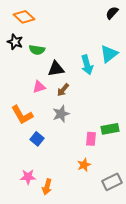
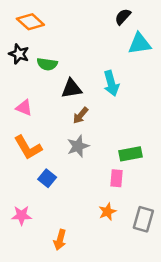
black semicircle: (112, 13) -> (123, 17), moved
cyan triangle: (109, 54) -> (139, 44), moved, turned 30
pink triangle: (39, 87) -> (24, 108), moved, turned 40
green rectangle: (110, 129) -> (131, 154), moved
pink star: (28, 177) -> (22, 215), moved
gray rectangle: (112, 182) -> (143, 219), moved, turned -48

